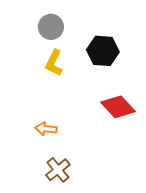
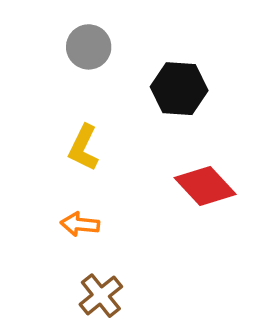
yellow L-shape: (54, 63) -> (83, 148), moved

